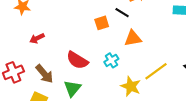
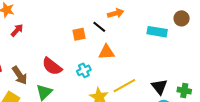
red arrow: (37, 38) -> (17, 30), moved, turned 152

